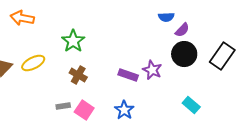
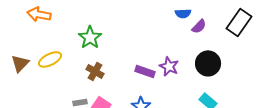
black circle: (184, 54) -> (208, 63), moved
black rectangle: (222, 56) -> (239, 22), moved

